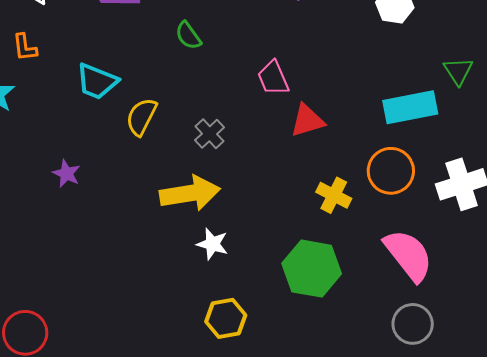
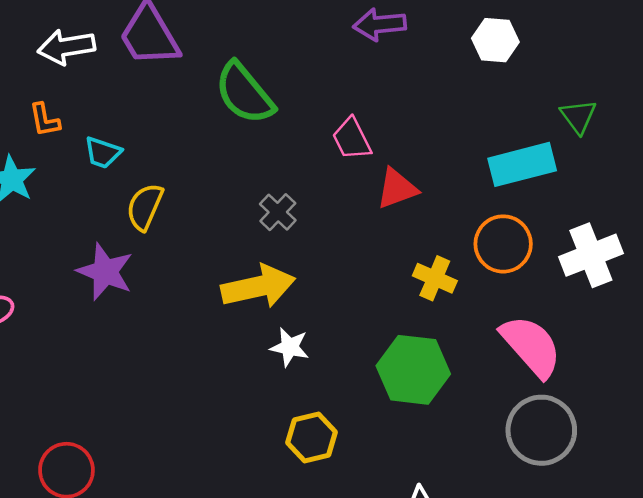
green semicircle: (188, 36) -> (244, 93), size x1.8
cyan trapezoid: (97, 81) -> (103, 153), moved, size x0.7
yellow semicircle: (141, 117) -> (145, 207), moved
purple star: (66, 174) -> (105, 272), size x1.6
gray circle: (413, 324) -> (541, 430), size x1.4

